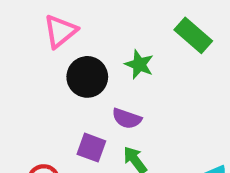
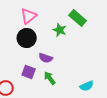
pink triangle: (60, 31) -> (29, 16), moved
green star: (139, 64) -> (60, 30), moved

